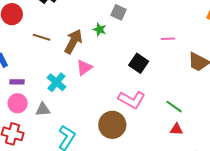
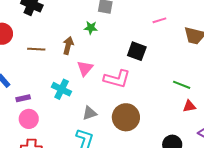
brown arrow: (73, 41) -> (68, 46), size x0.7
pink L-shape: (132, 100) -> (117, 79), moved
gray triangle: (43, 109) -> (89, 113), moved

